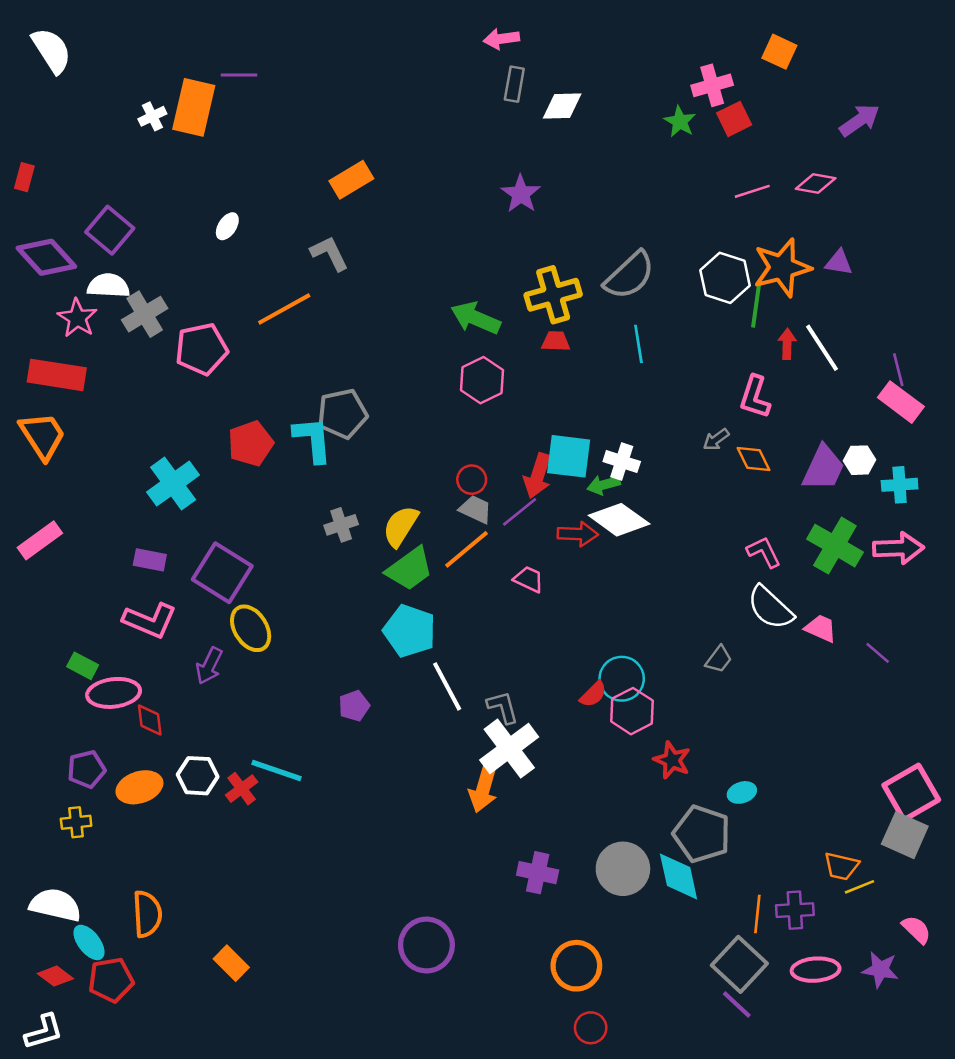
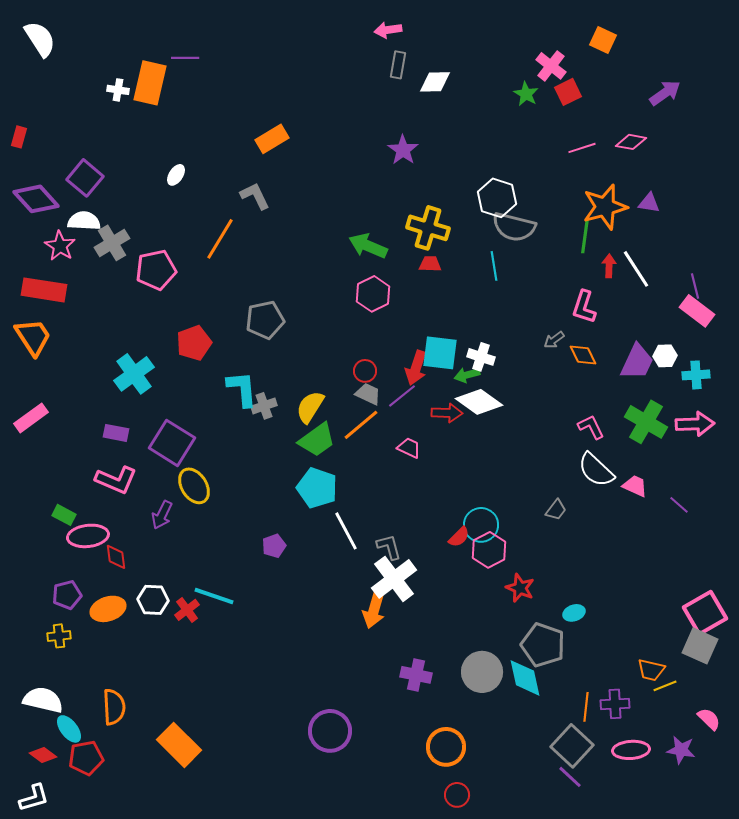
pink cross: (712, 85) -> (551, 66), turned -36
white cross: (152, 116) -> (118, 90), turned 35
gray semicircle: (629, 275) -> (514, 227), moved, turned 57
white hexagon: (725, 278) -> (497, 198), moved
yellow cross: (553, 295) -> (428, 228), turned 33
orange line: (284, 309) -> (220, 239), turned -30
cyan L-shape: (313, 440) -> (242, 389), moved
orange rectangle: (231, 963) -> (179, 745), size x1.6

